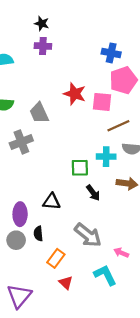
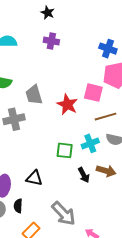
purple cross: (43, 46) -> (51, 41), moved
red star: (75, 94) -> (67, 104), moved
cyan cross: (106, 157) -> (90, 143), turned -30
black arrow: (93, 193) -> (84, 175), moved

